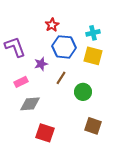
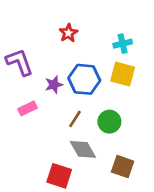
blue hexagon: (64, 47) -> (84, 79), moved
brown line: (61, 78) -> (75, 119), moved
gray diamond: (30, 104) -> (83, 149), moved, turned 65

